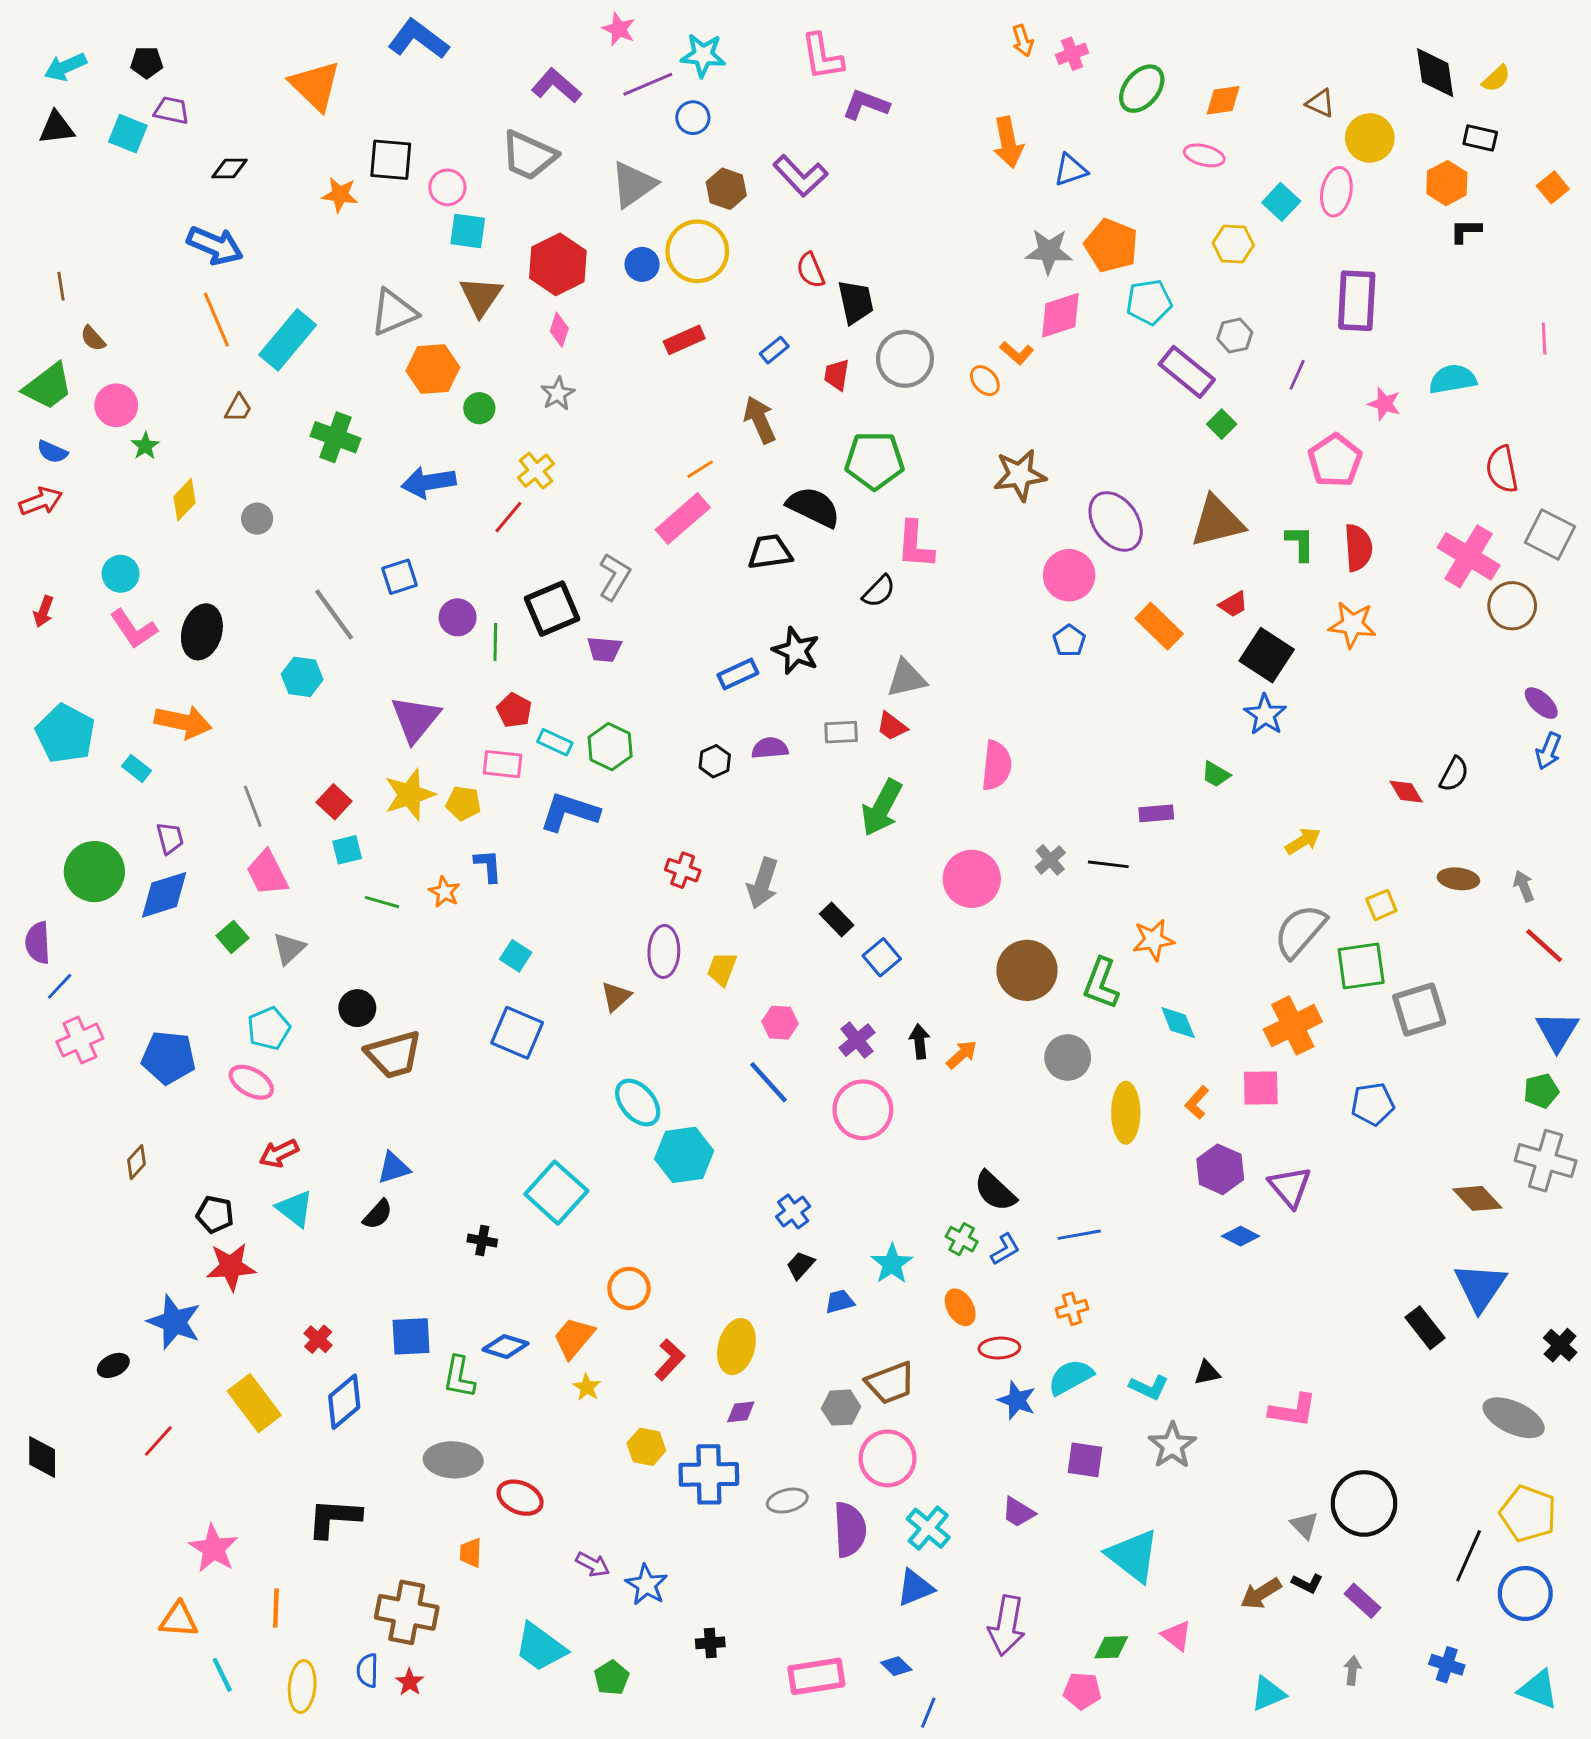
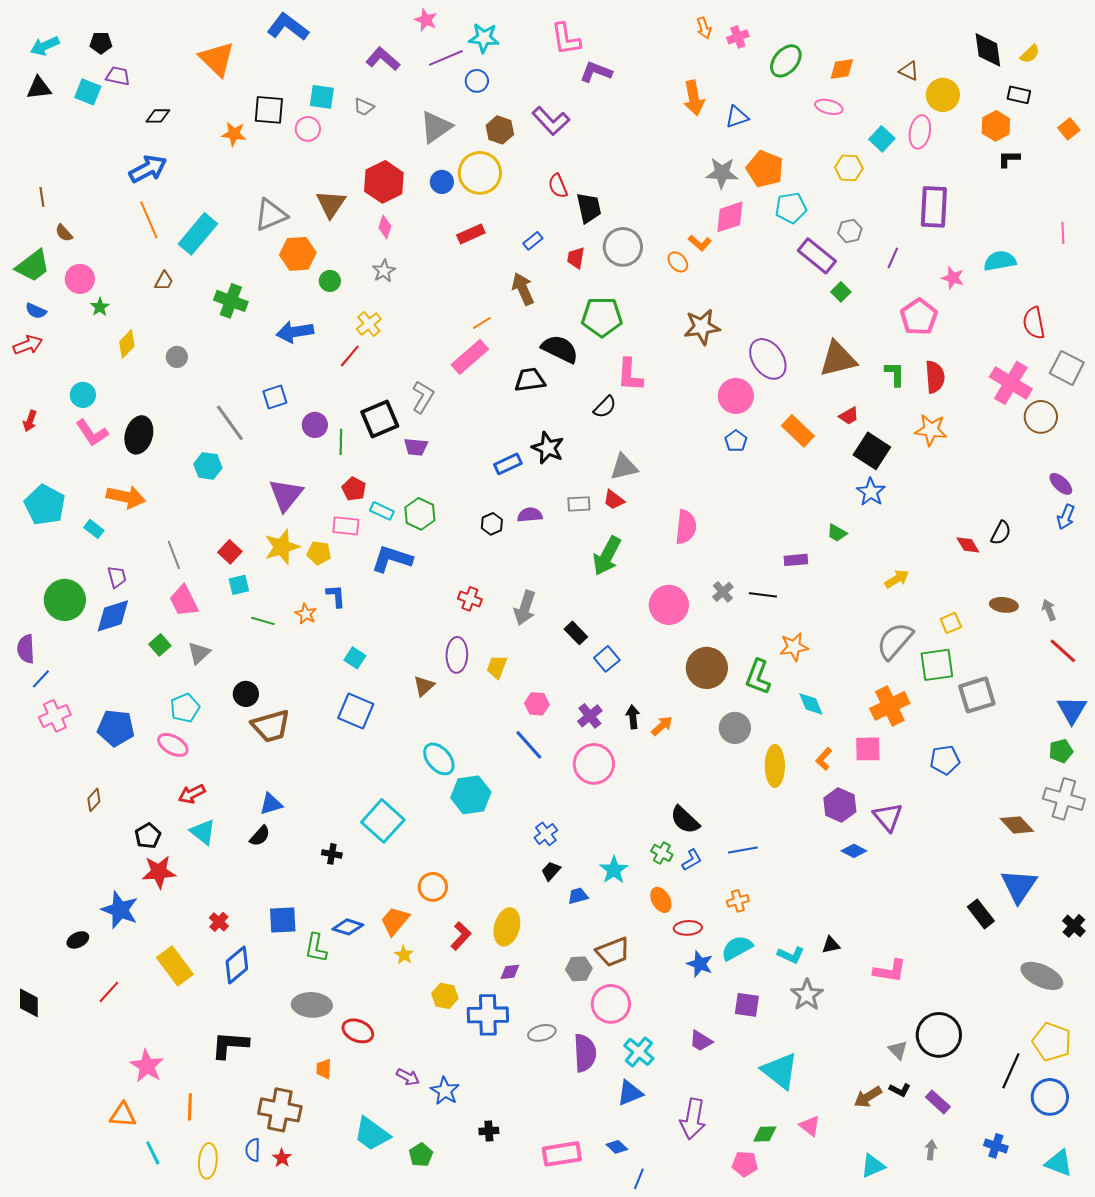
gray trapezoid: (529, 155) -> (364, 107), size x0.5
cyan square: (468, 231) -> (322, 97), moved
blue arrow: (215, 245) -> (148, 169), turned -51
black pentagon: (215, 1214) -> (148, 836), turned 30

